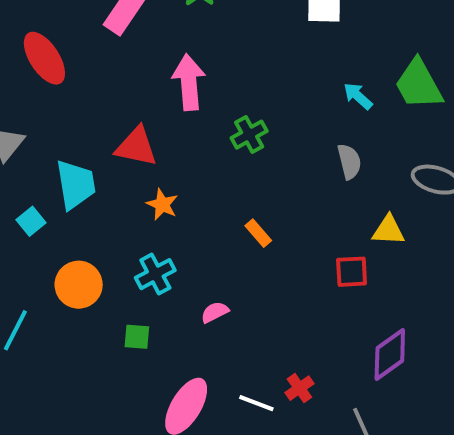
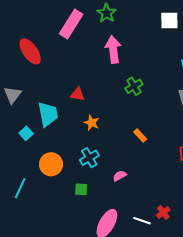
pink arrow: (189, 82) -> (113, 49), moved
red triangle: (136, 147) -> (78, 94), size x0.7

